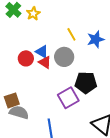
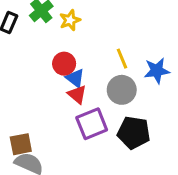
gray circle: (64, 57) -> (122, 90), moved
red circle: (26, 58) -> (64, 64), moved
purple square: (68, 98) -> (92, 124), moved

